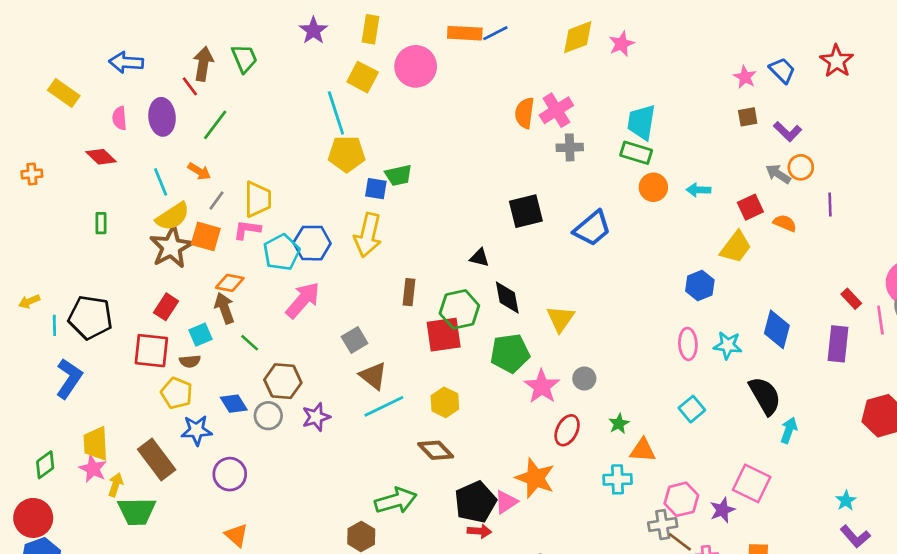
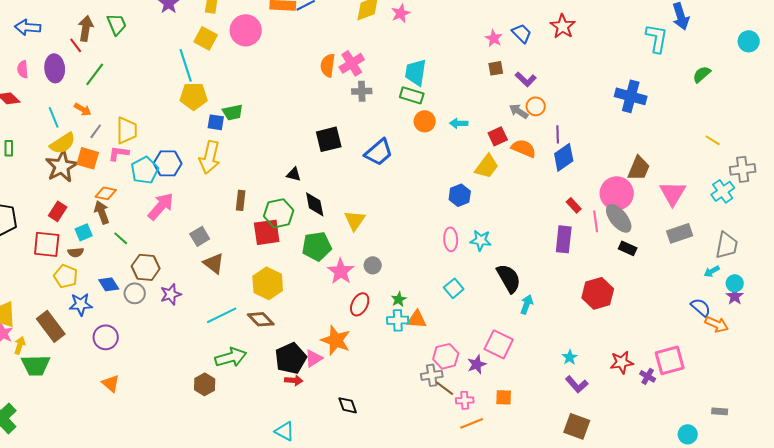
orange semicircle: (785, 223) -> (524, 148), size x1.4
blue diamond: (777, 329) -> (564, 157), moved, turned 40
yellow hexagon: (445, 402) -> (268, 283), size x1.4
cyan line: (384, 406) -> (222, 315), moved
cyan cross: (618, 479) -> (398, 320), moved

